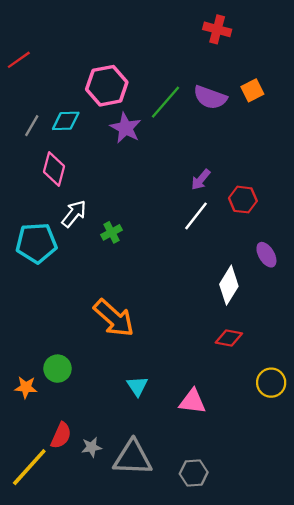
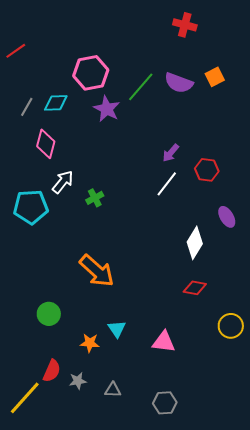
orange star: (26, 387) -> (90, 343), moved
gray triangle: (133, 458) -> (113, 390), size x0.5

